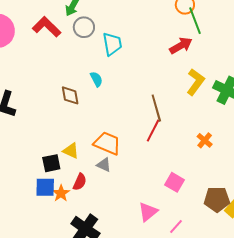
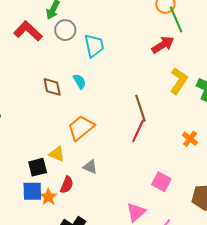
brown diamond: (70, 95) -> (52, 87), moved
orange trapezoid: (107, 143) -> (81, 128), moved, turned -60

